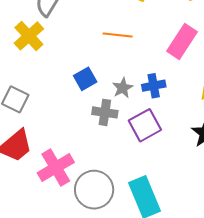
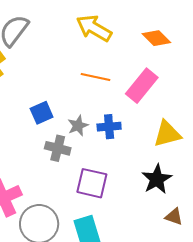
orange line: (118, 35) -> (95, 77), moved
purple square: (145, 125) -> (92, 183), moved, turned 36

